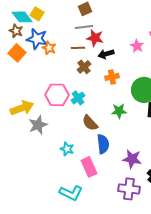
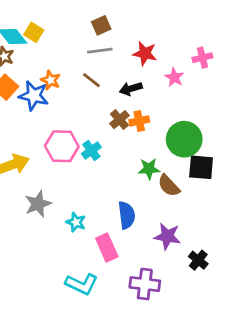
red star: (95, 38) -> (145, 53), moved
blue star: (37, 39) -> (34, 96), moved
brown line: (78, 48) -> (91, 80), turned 40
brown cross: (84, 67) -> (120, 120), moved
brown semicircle: (90, 123) -> (169, 186), moved
gray star: (38, 125) -> (38, 204), moved
purple cross: (129, 189) -> (145, 284), moved

